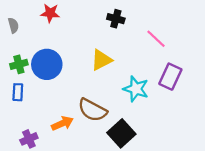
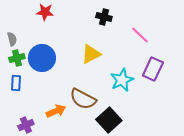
gray semicircle: (13, 25) -> (12, 39), moved
cyan star: (136, 89) -> (122, 80), turned 30

